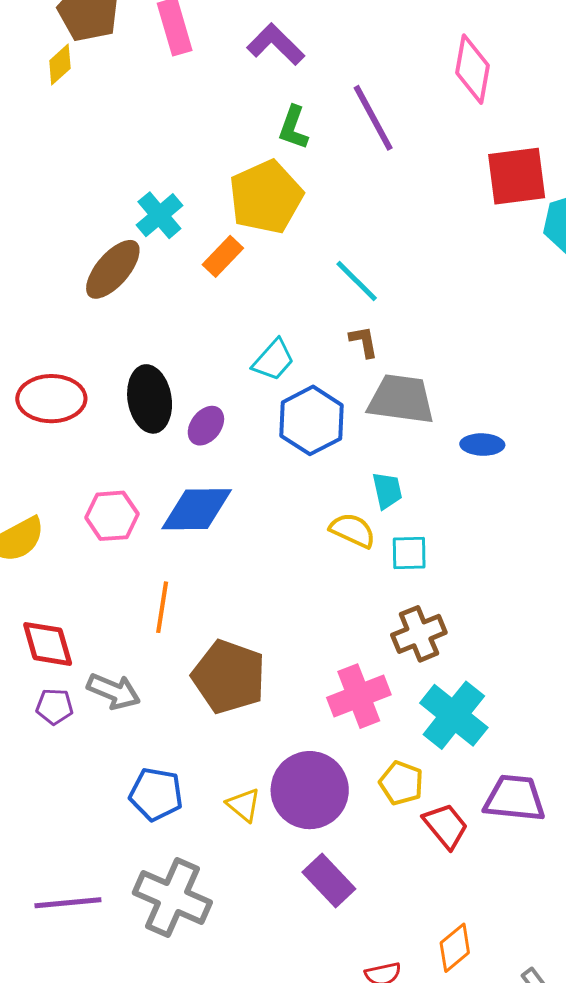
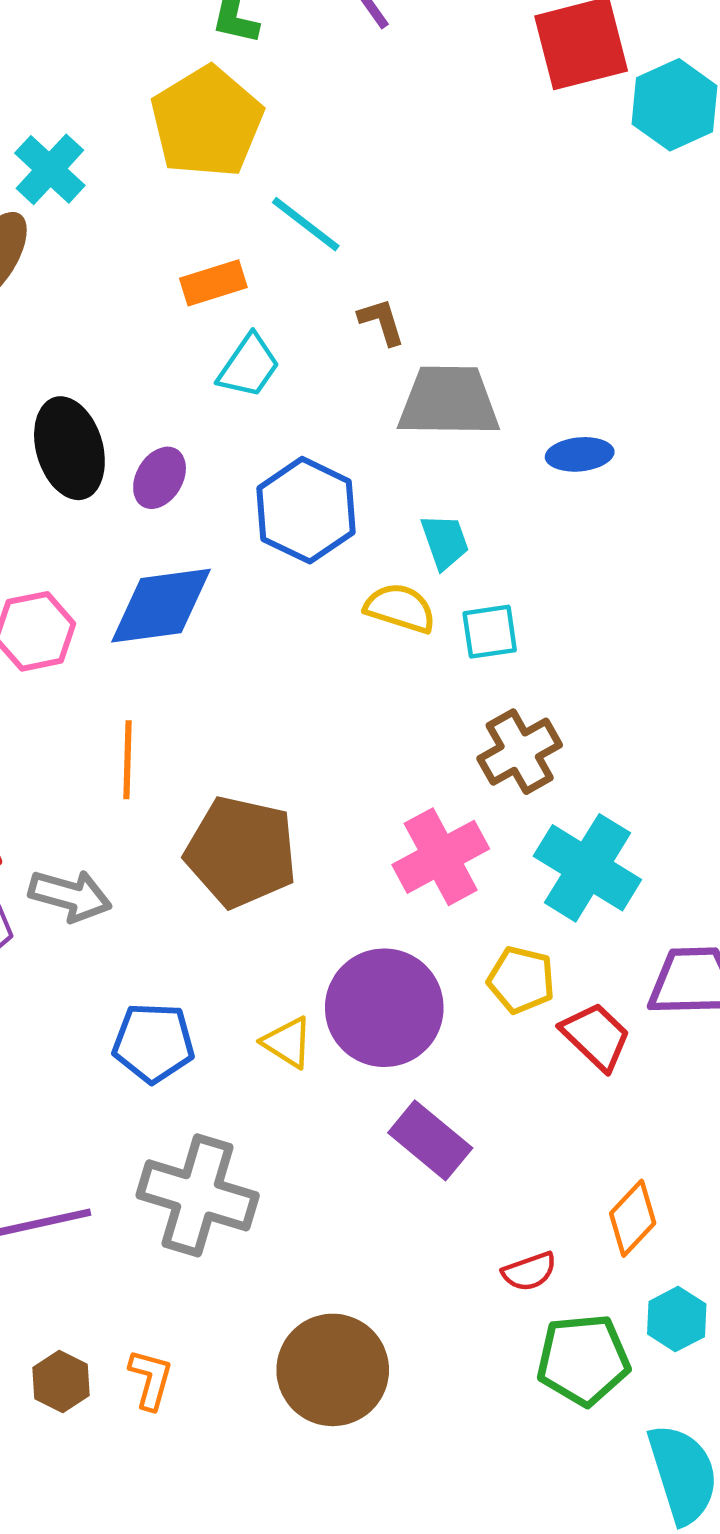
orange rectangle: (223, 256) -> (213, 283), moved, turned 36
cyan line: (357, 281) -> (306, 224), moved
blue hexagon: (312, 420) -> (306, 510), moved

